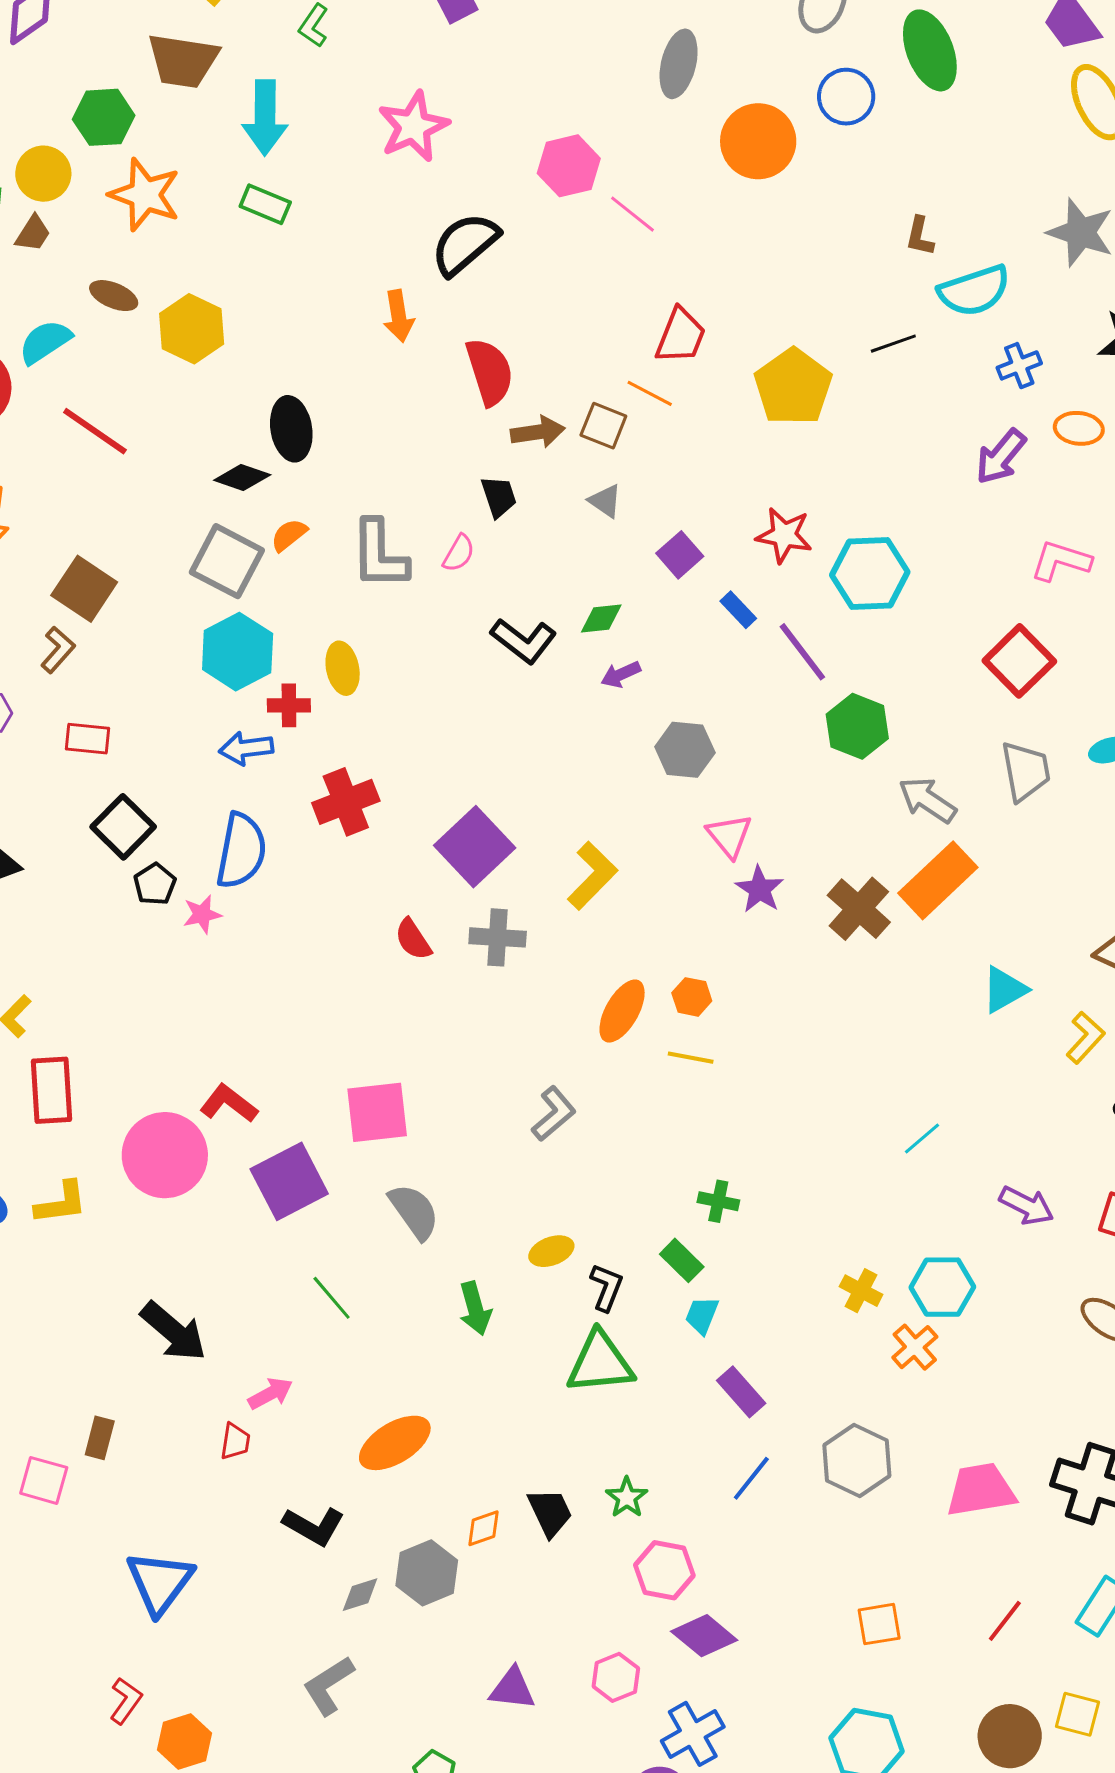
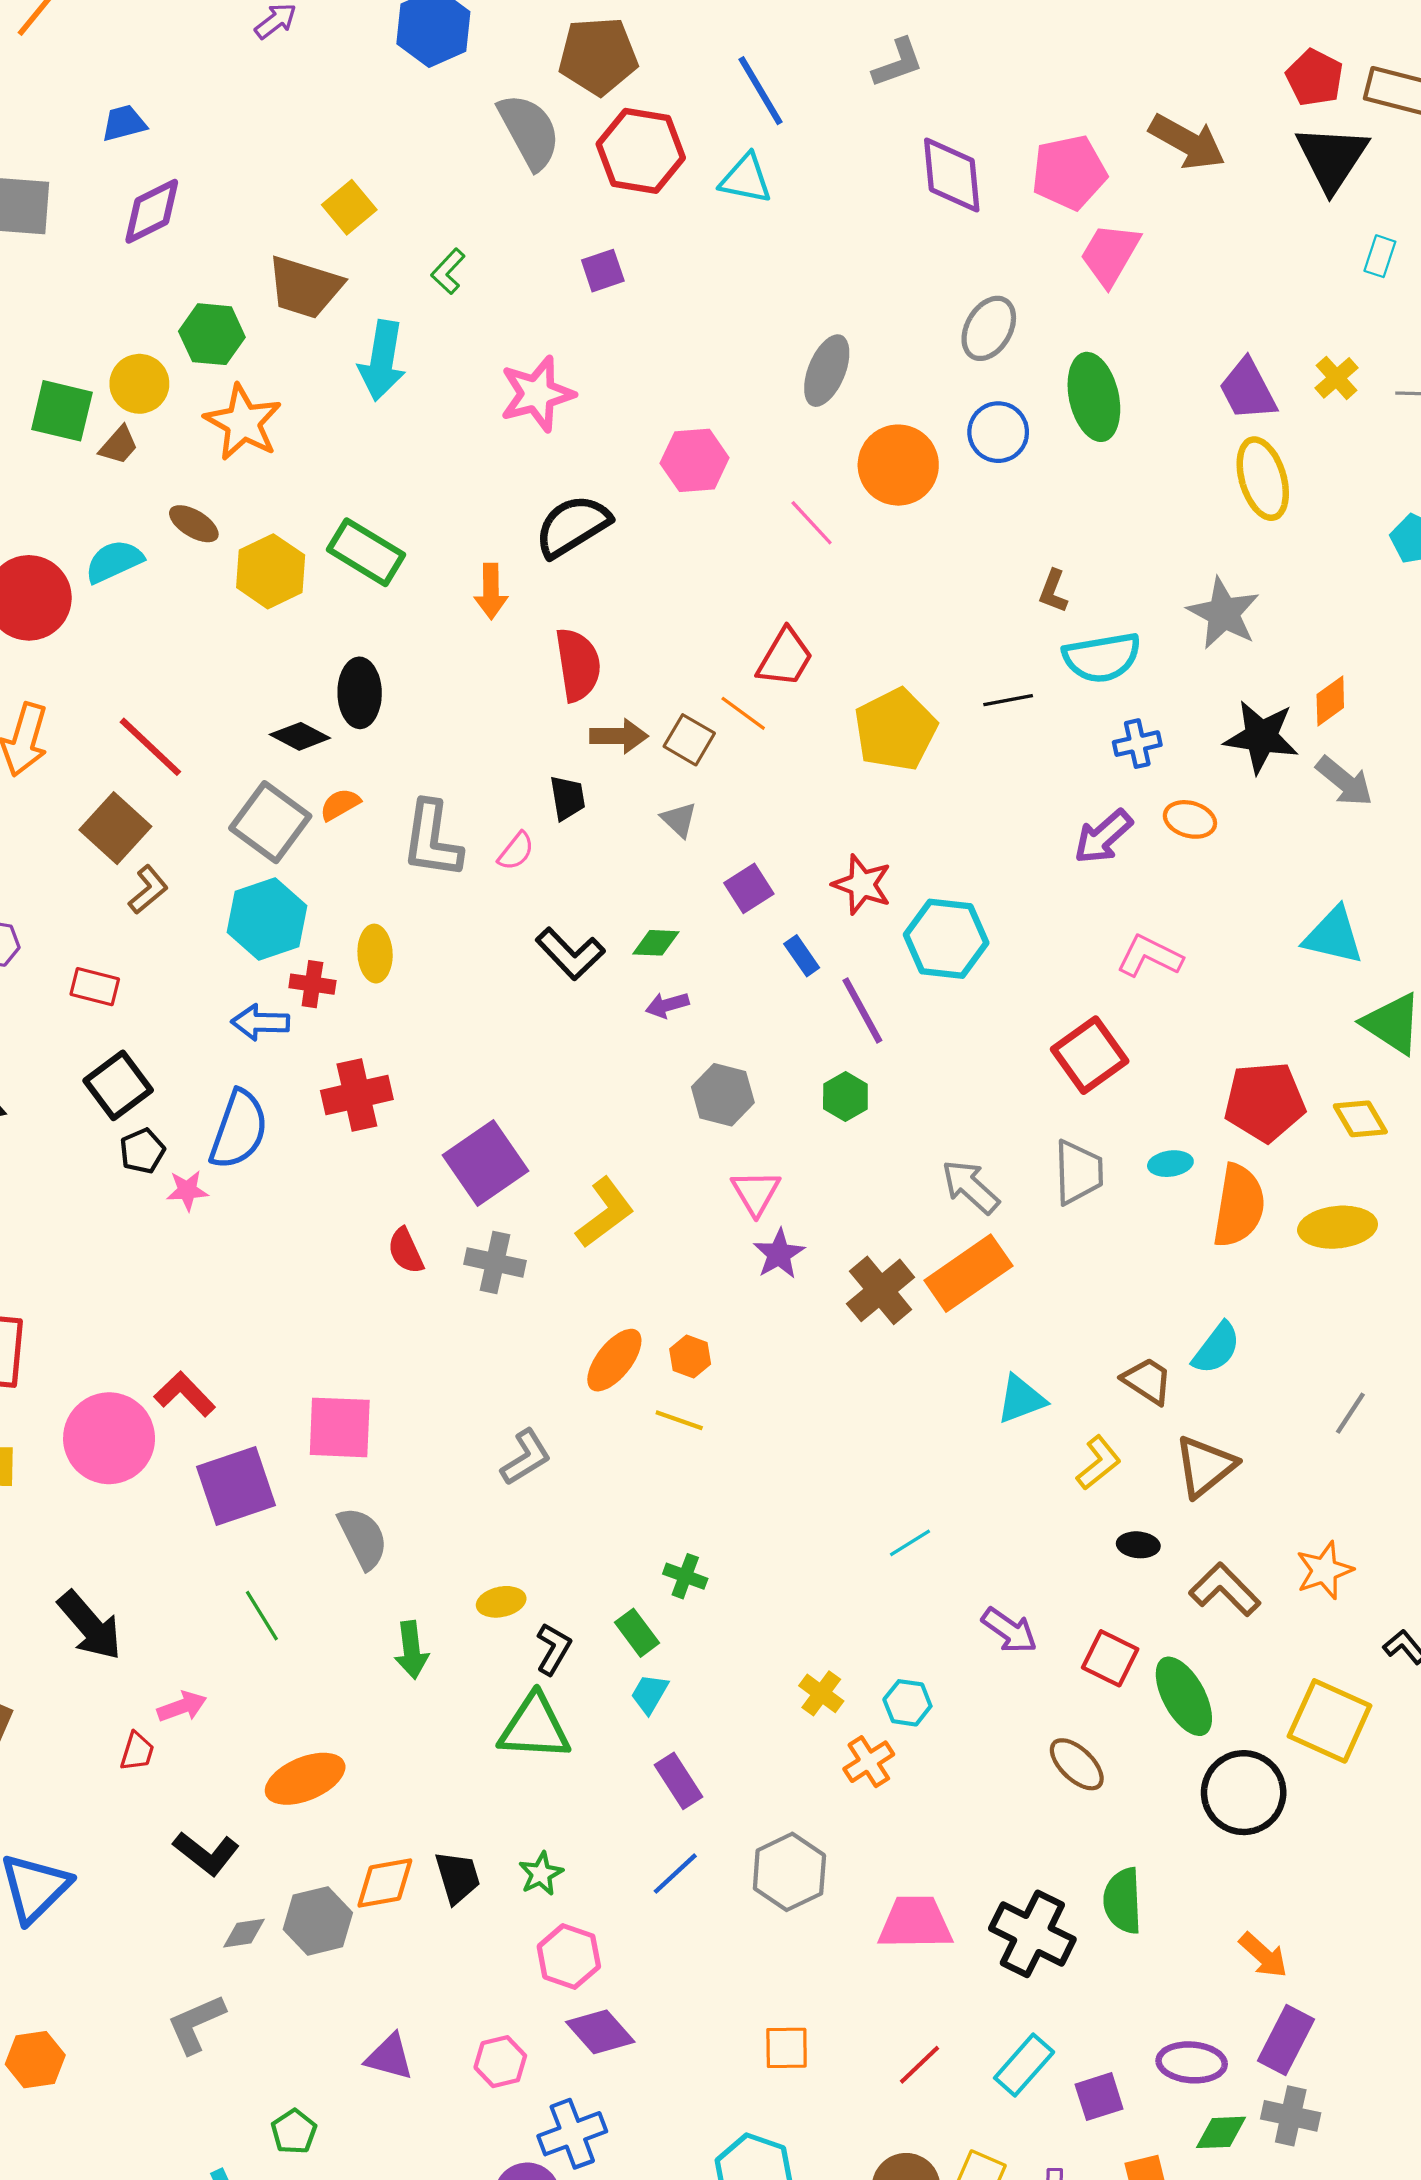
green rectangle: (265, 204) -> (366, 552), moved, size x1.4
pink line: (632, 214) -> (812, 523), moved
red line: (95, 431) -> (150, 747), moved
brown L-shape: (58, 650) -> (148, 890), moved
green hexagon: (857, 726) -> (845, 1096), moved, size x0.7
cyan hexagon: (942, 1287) -> (907, 1703), size x0.7
orange diamond: (483, 1528) -> (385, 1883), size x1.5

